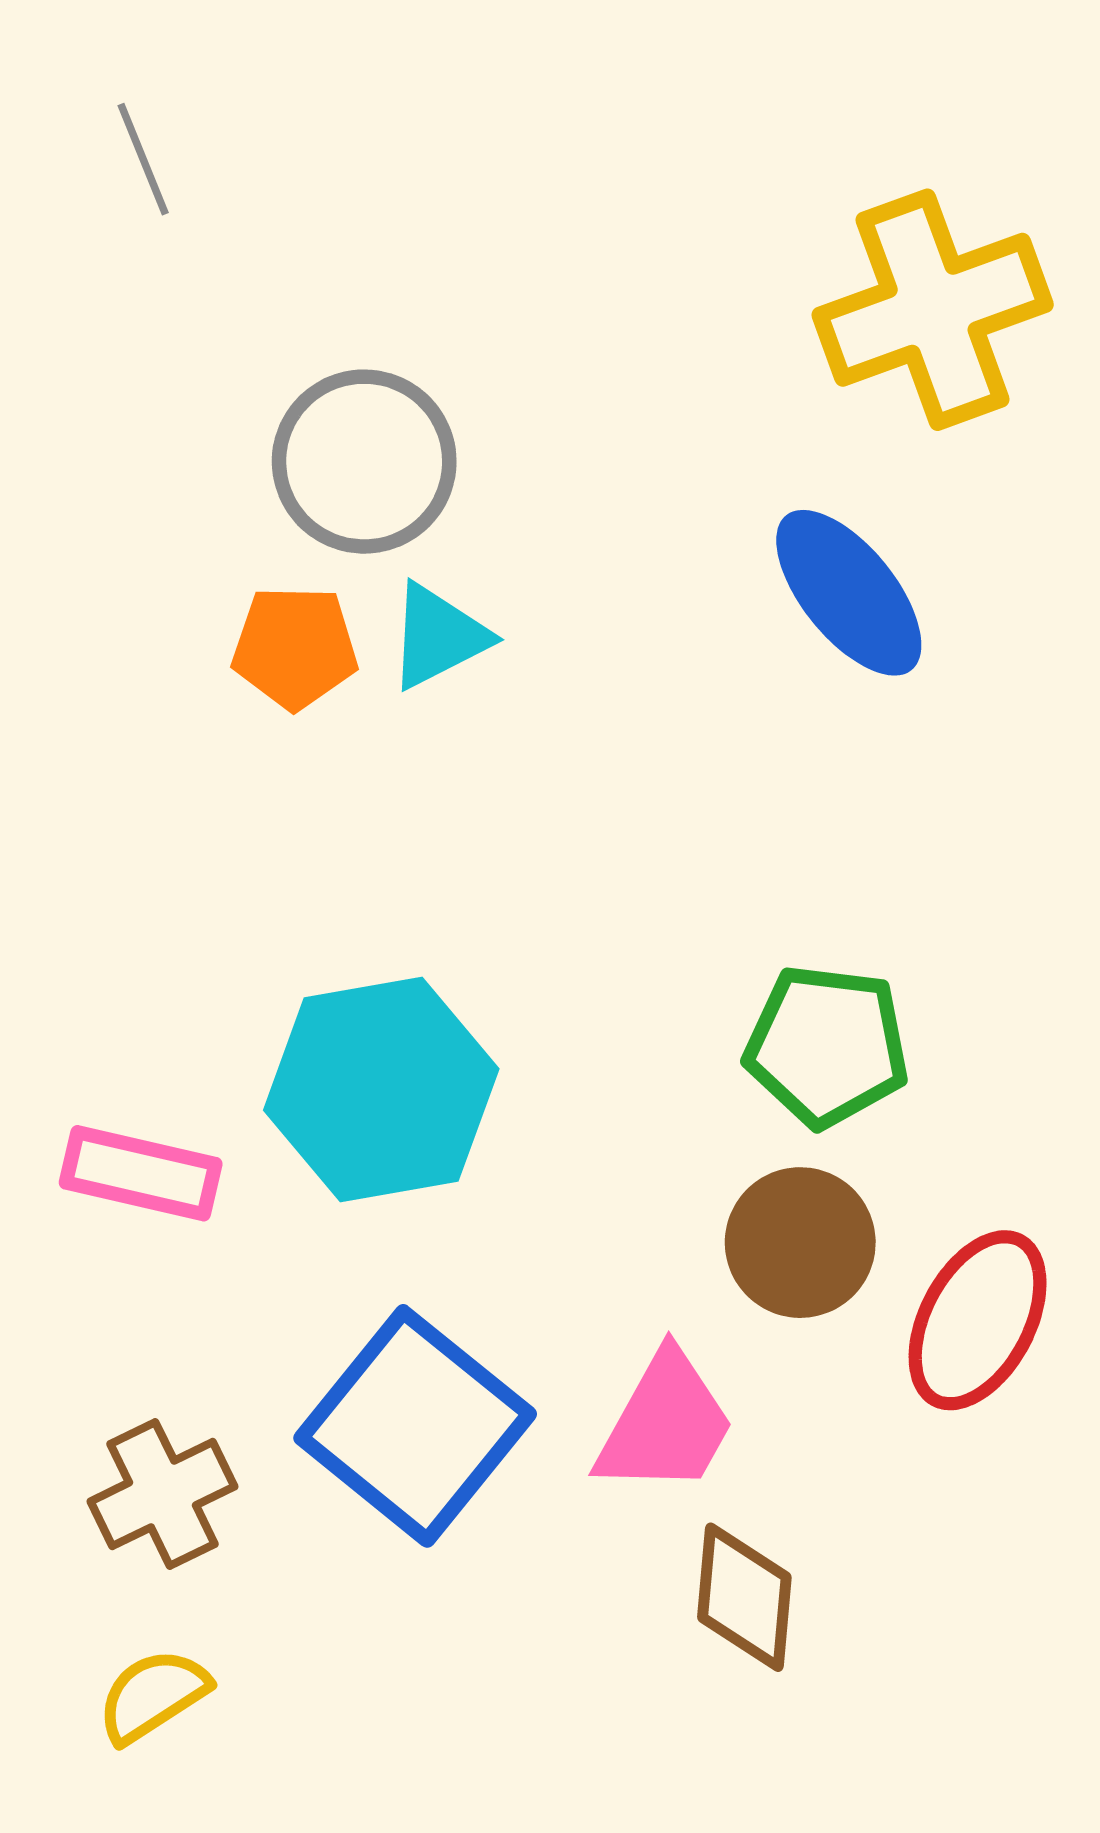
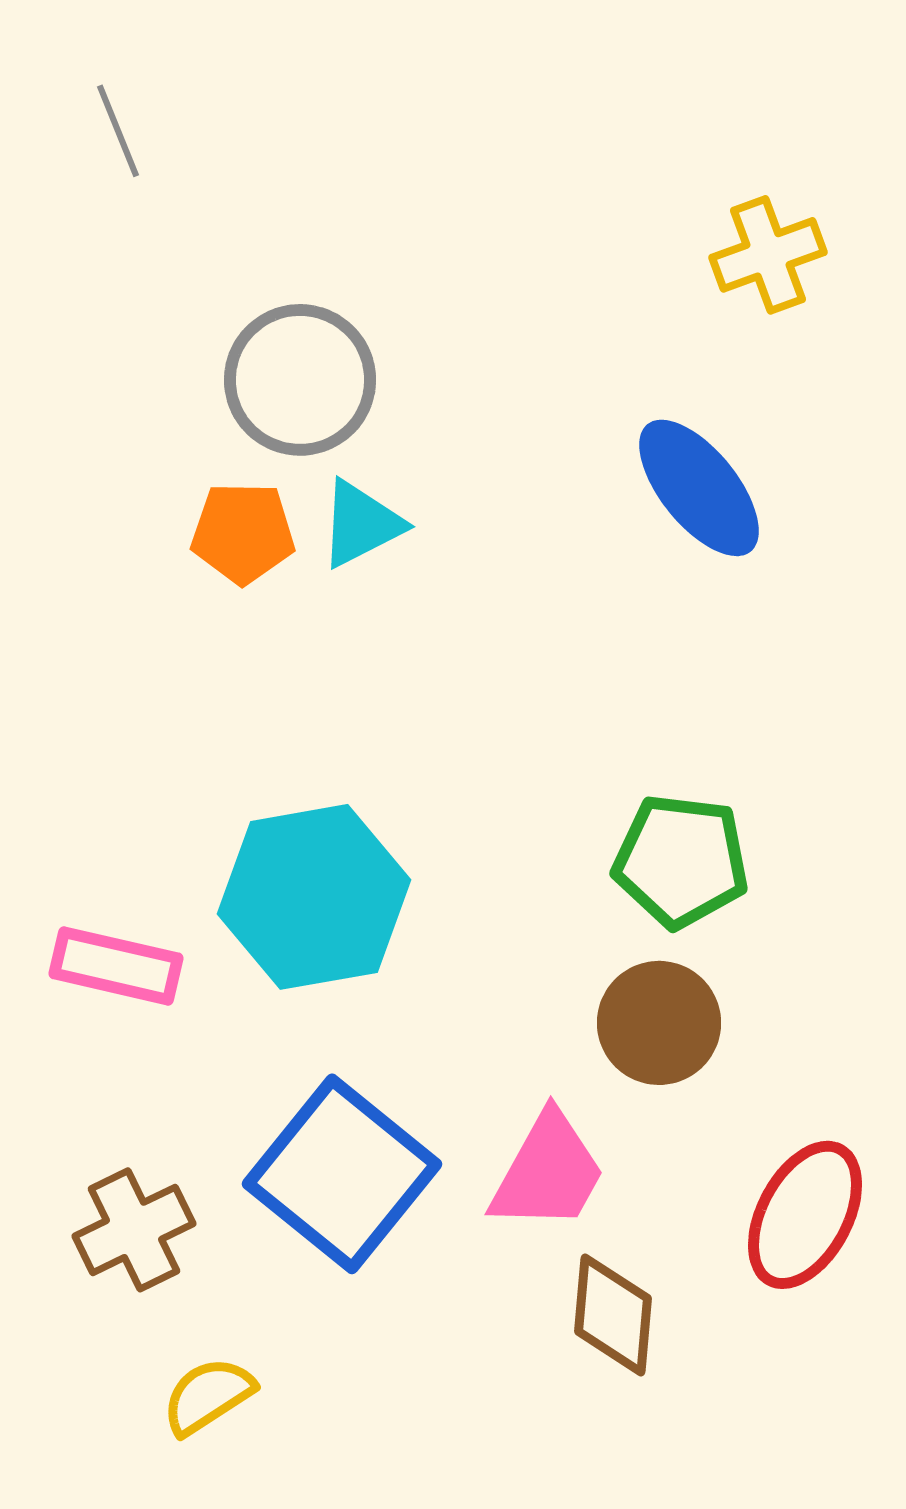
yellow cross: (933, 310) -> (768, 255), size x0.6
red ellipse: (978, 1320) -> (805, 1215), moved
yellow semicircle: (153, 1696) -> (208, 1396), moved

